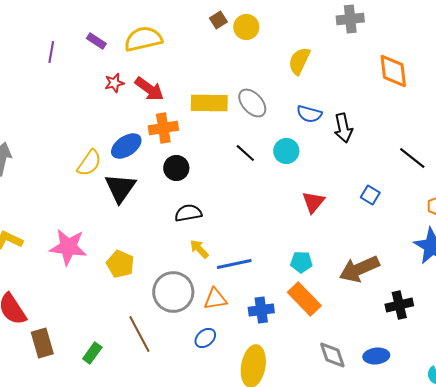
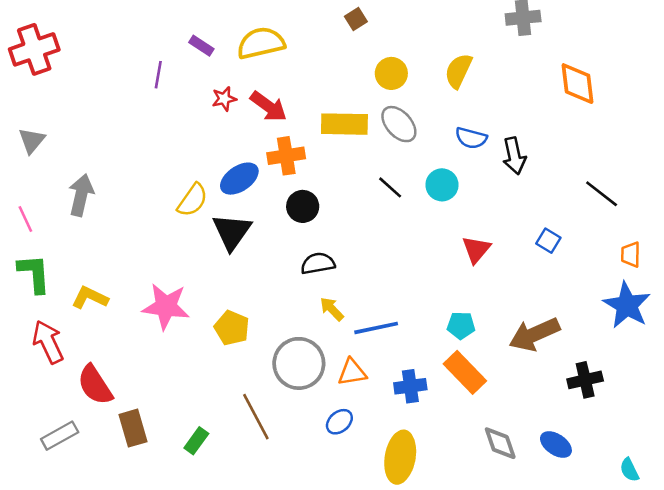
yellow circle: (246, 27) -> (391, 73), moved
purple line: (51, 52) -> (158, 75), moved
blue ellipse: (376, 356) -> (556, 444), turned 40

